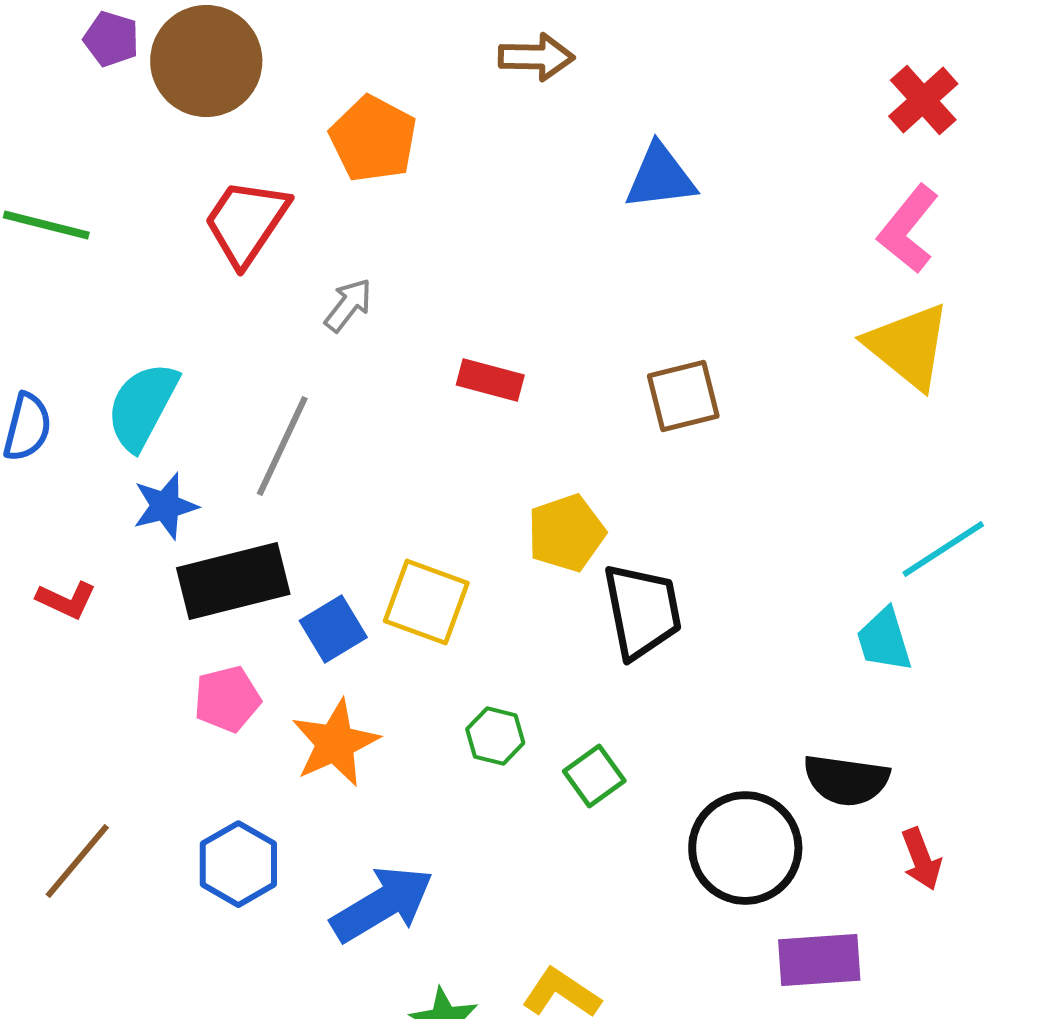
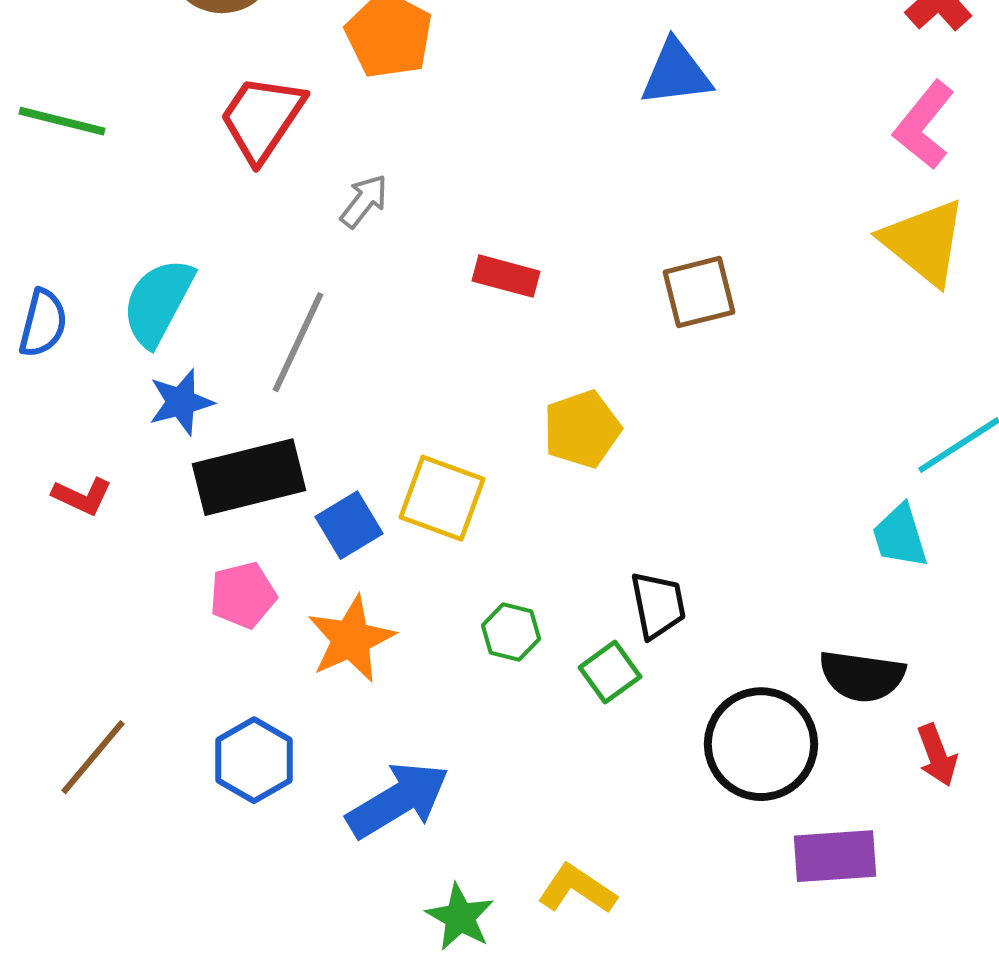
black trapezoid: (642, 611) -> (658, 605), moved, size x0.7

